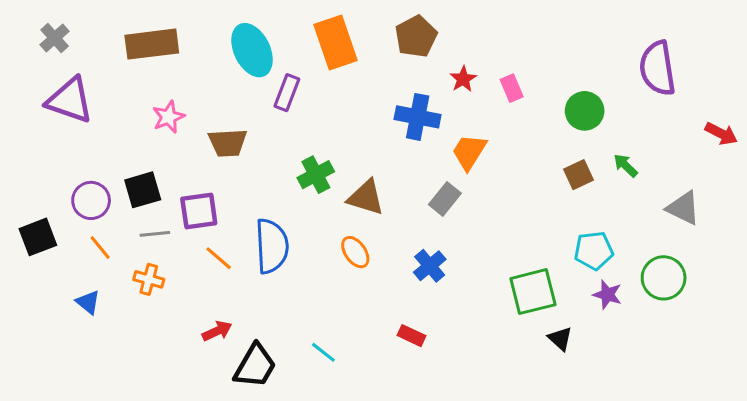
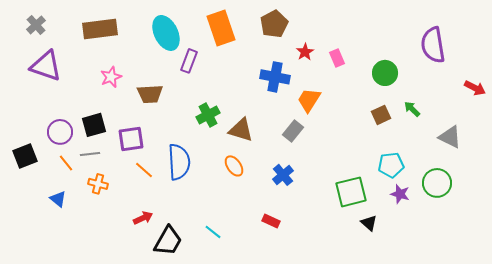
gray line: (155, 234) -> (90, 154), moved

